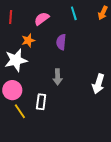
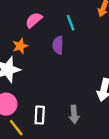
cyan line: (74, 13) -> (71, 23), moved
gray arrow: (58, 77) -> (74, 114), moved

